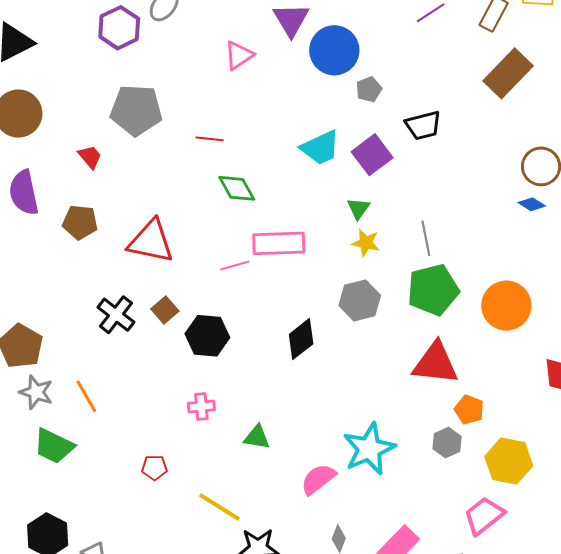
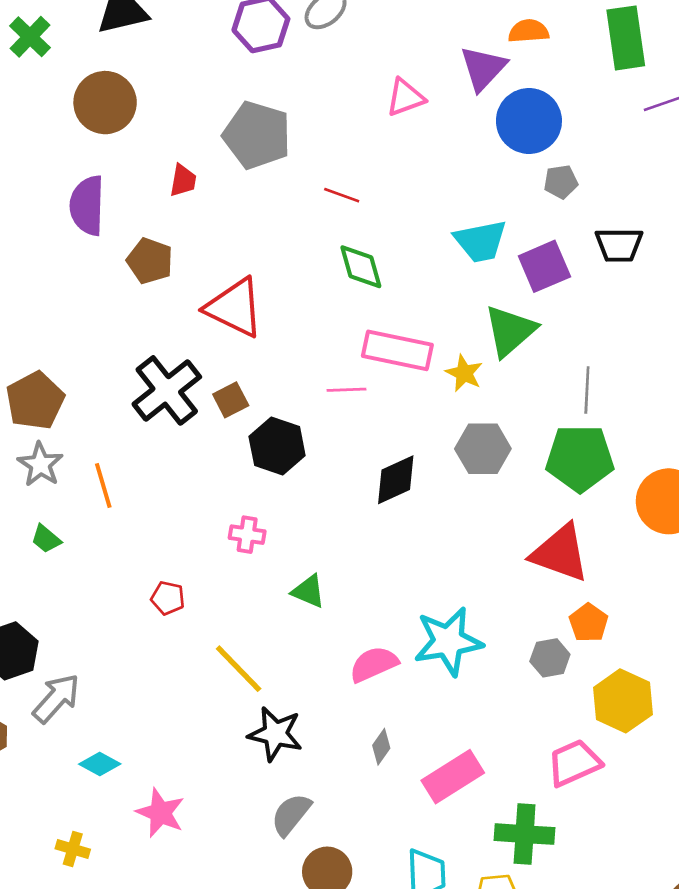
red trapezoid: (90, 157) -> (183, 180), turned 36
green triangle: (358, 209) -> (510, 331), size x1.8
yellow star: (366, 243) -> (464, 373), moved
pink line: (235, 266) -> (347, 390), moved
black cross: (116, 315) -> (167, 390), size x1.4
green trapezoid: (54, 446) -> (46, 539), size x0.6

